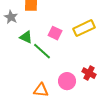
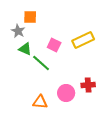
gray star: (11, 17) -> (18, 31), moved
red cross: (89, 73) -> (88, 85), turned -32

